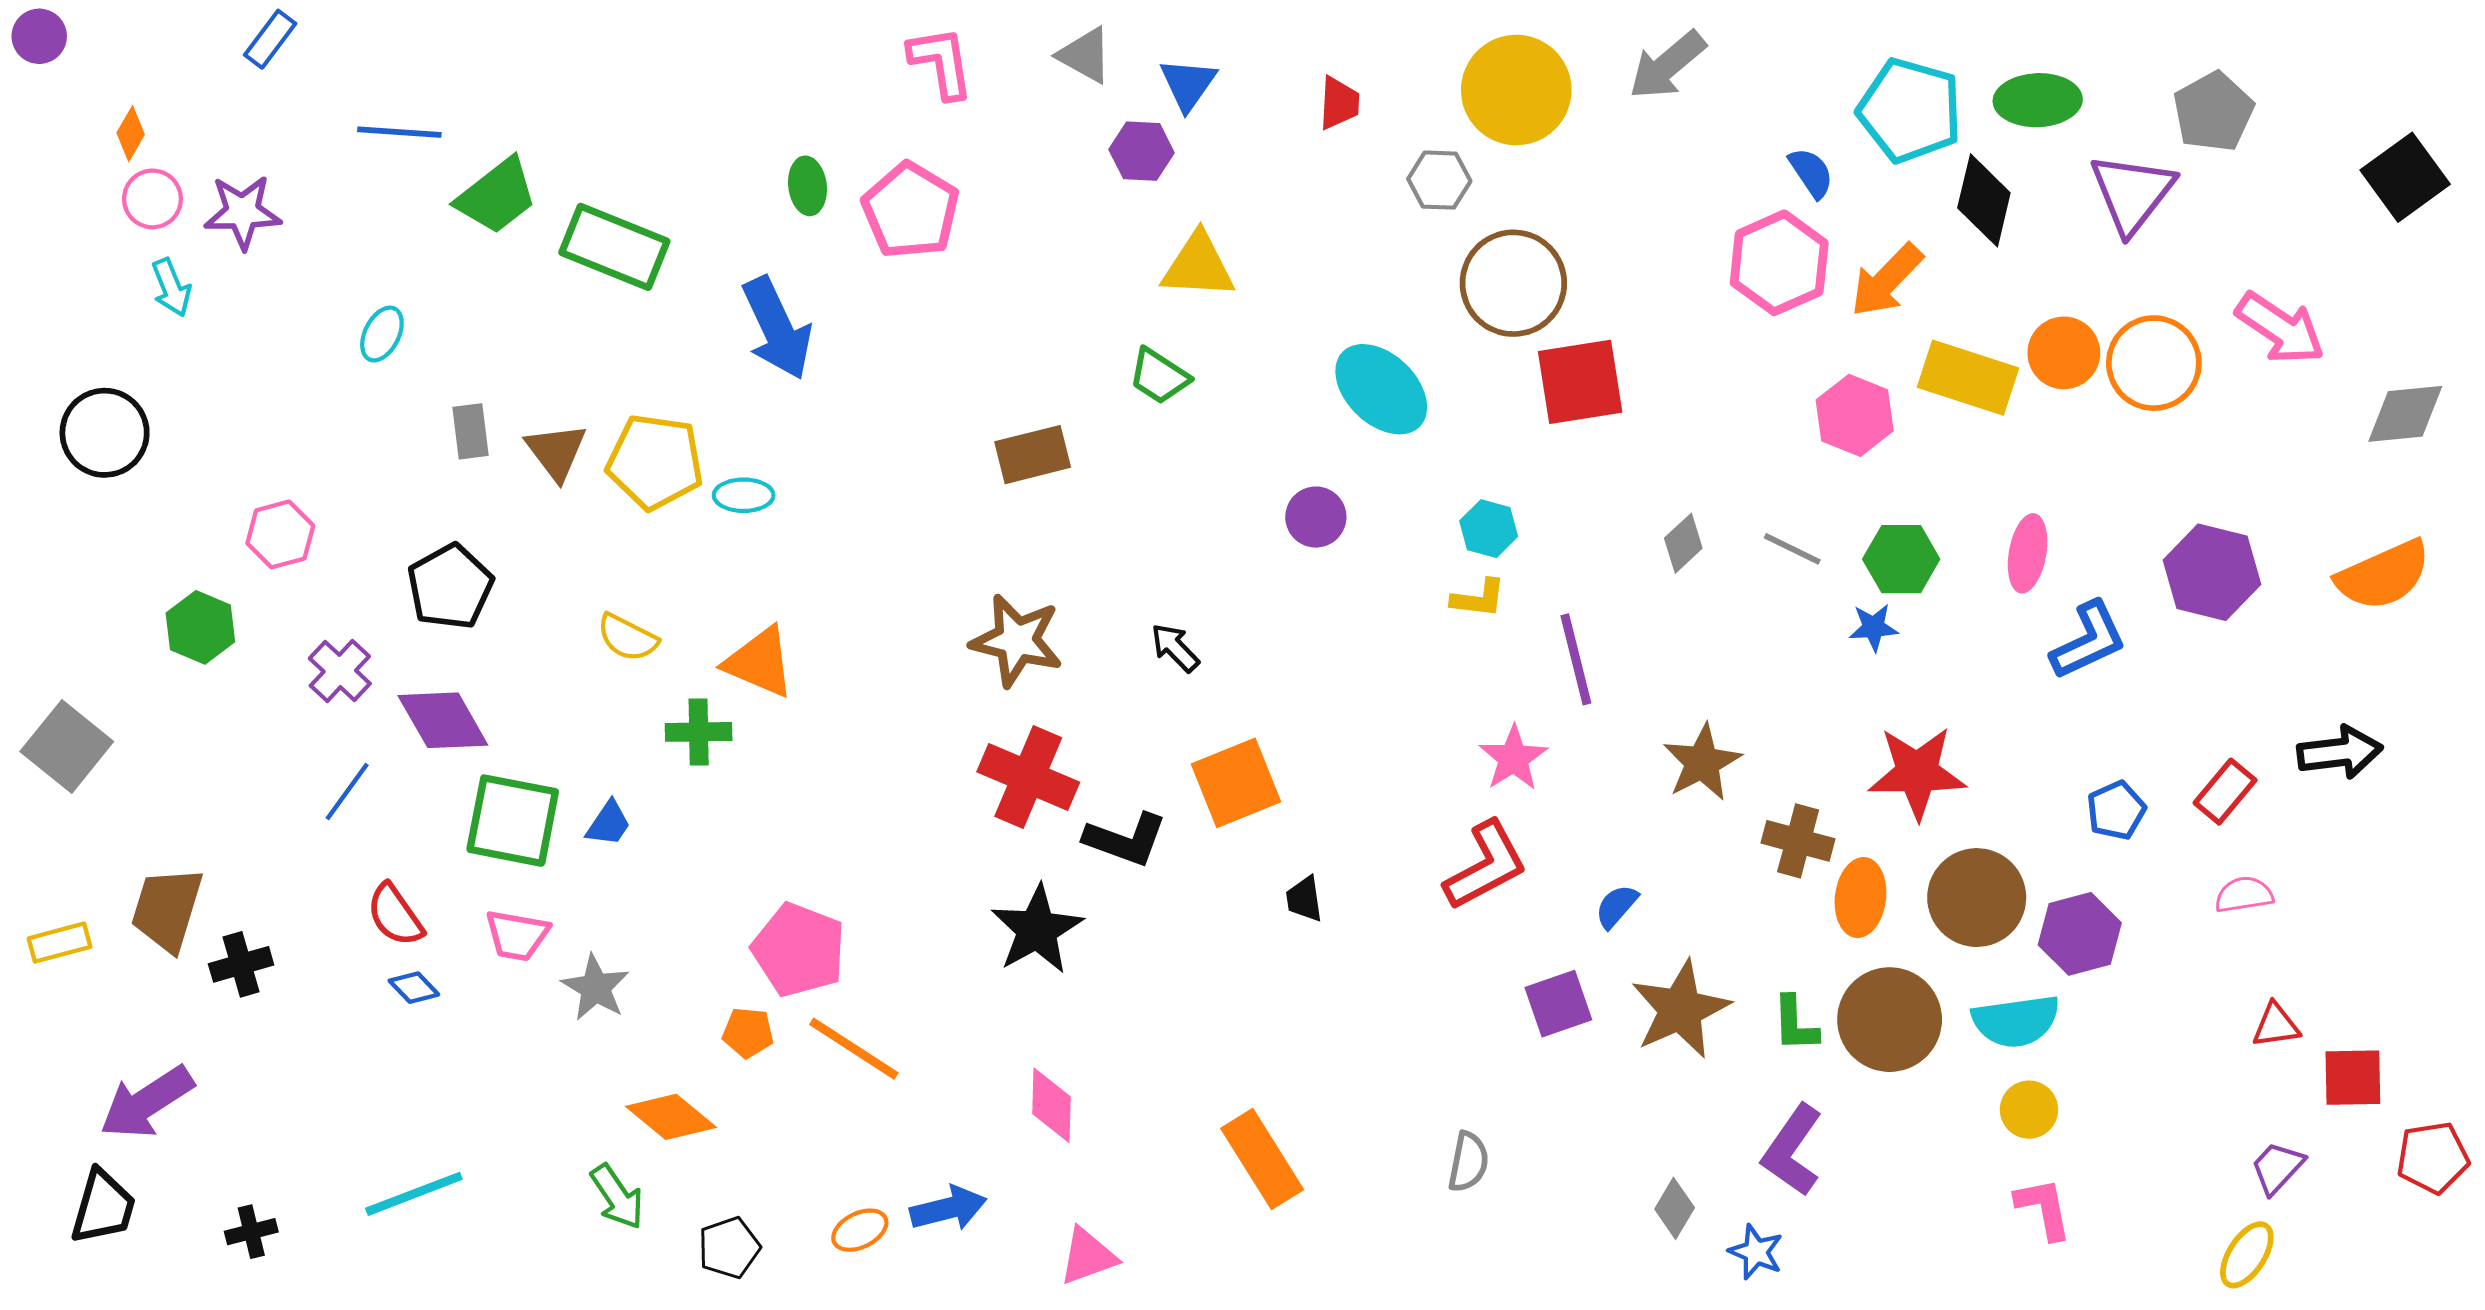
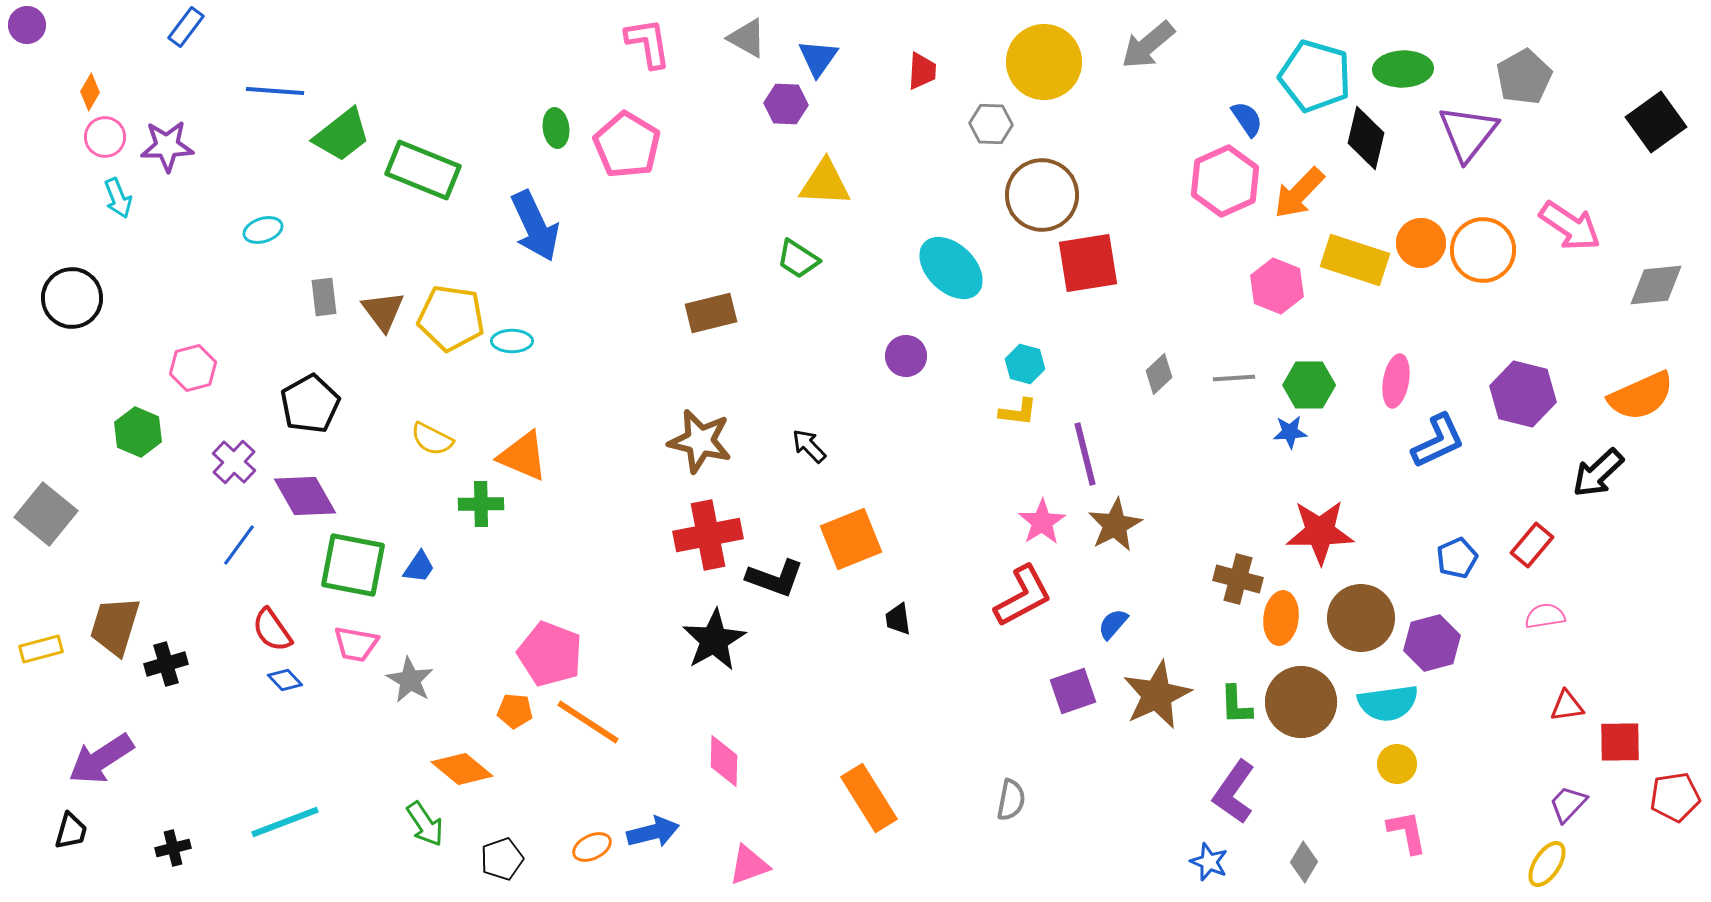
cyan ellipse: (382, 334) -> (263, 230), turned 45
gray line: (1792, 549) -> (1234, 378), turned -30
black arrow: (2340, 752) -> (1598, 473), moved, turned 144
brown star: (1702, 762) -> (1115, 525), moved
red cross: (1028, 777) -> (708, 535), turned -34
black trapezoid: (103, 1207) -> (71, 831), size x0.7
gray diamond: (1675, 1208) -> (1304, 862), moved

